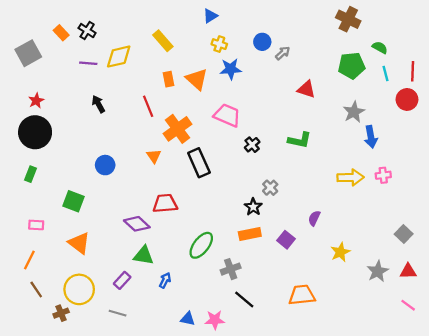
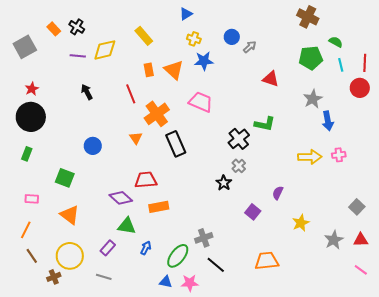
black cross: (252, 145) -> (239, 139), moved, size x1.5
orange rectangle: (250, 234) -> (159, 207), moved
green ellipse: (201, 245) -> (178, 256), moved

